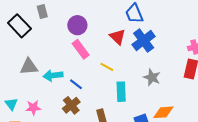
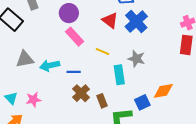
gray star: (152, 77) -> (136, 59), moved
blue line: (76, 84) -> (74, 72), turned -32
brown cross: (71, 105) -> (81, 93), moved

